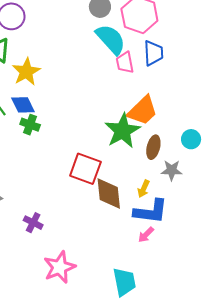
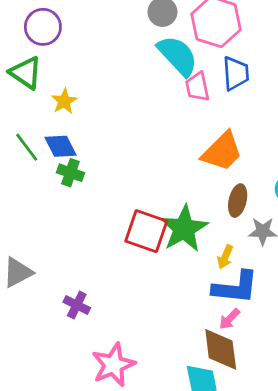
yellow star: (26, 72) -> (64, 101), size x0.7
green star: (122, 131) -> (184, 229), moved
brown diamond: (109, 194) -> (221, 349), moved

